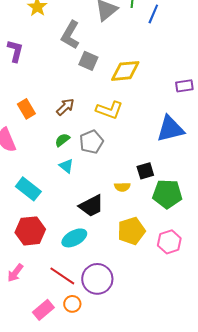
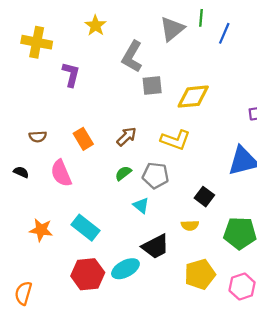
gray square: (88, 61) -> (152, 85), turned -30
gray pentagon: (91, 142) -> (155, 175), turned 30
cyan triangle: (66, 166) -> (141, 205), moved
black square: (145, 171) -> (204, 197), moved, turned -36
cyan ellipse: (74, 238) -> (125, 269), moved

